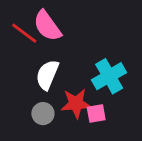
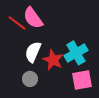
red star: (76, 104) -> (53, 60), moved, turned 30
pink square: (96, 114) -> (82, 80), moved, size x1.5

